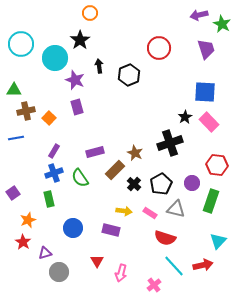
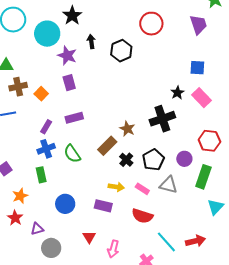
blue square: (205, 92) -> (197, 68), size x0.7
purple rectangle: (95, 152) -> (74, 118), moved
red semicircle: (165, 238) -> (142, 216), moved
cyan triangle: (218, 241) -> (215, 207), moved

